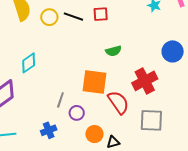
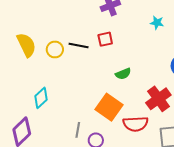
orange square: (95, 82) -> (109, 107), turned 36
red semicircle: (118, 102) -> (136, 124), turned 130

